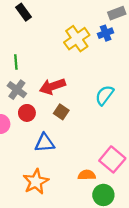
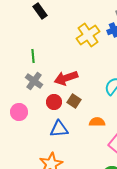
red circle: (27, 113) -> (54, 102), moved
orange semicircle: (87, 175) -> (97, 122), moved

